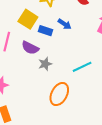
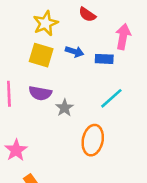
yellow square: (28, 19) -> (41, 55), moved
blue rectangle: (46, 31) -> (104, 59), moved

